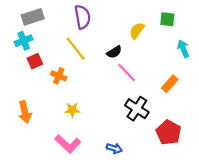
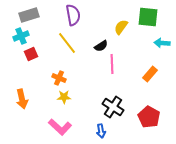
green square: (167, 19) -> (148, 17), size x1.5
cyan arrow: (183, 49) -> (162, 43), turned -63
pink line: (127, 72) -> (112, 64), turned 42
orange cross: (59, 76) -> (59, 78), moved
black cross: (137, 109) -> (113, 107), moved
blue arrow: (114, 148) -> (101, 131), turned 64

